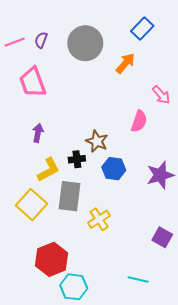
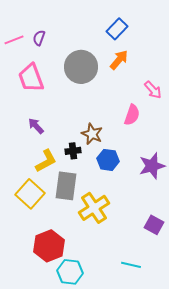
blue rectangle: (142, 28) -> (117, 29), moved
gray circle: (85, 43) -> (81, 67), moved
purple arrow: (38, 133) -> (36, 126), turned -54
yellow cross: (99, 219) -> (94, 208), size x1.4

